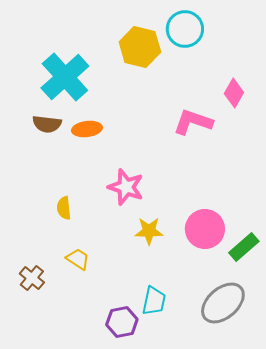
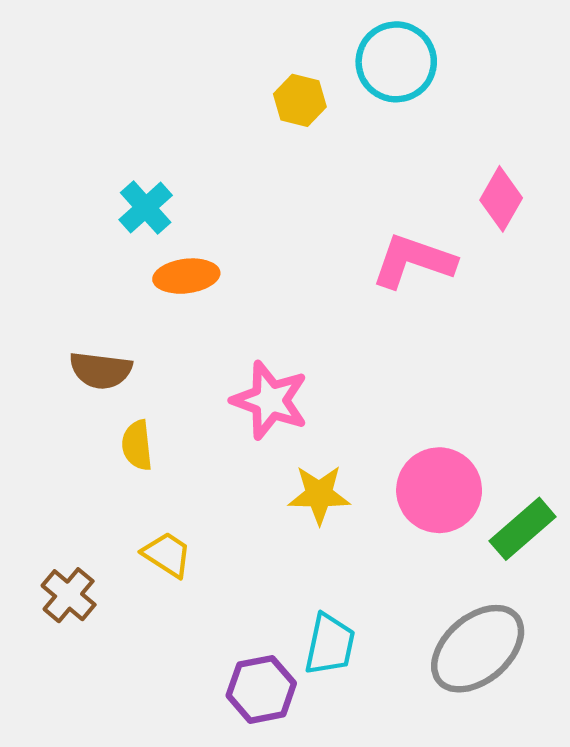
yellow hexagon: (140, 47) -> (300, 100), size x0.6
cyan cross: (65, 77) -> (146, 208), moved, size x0.5
brown semicircle: (47, 124) -> (101, 370), moved

